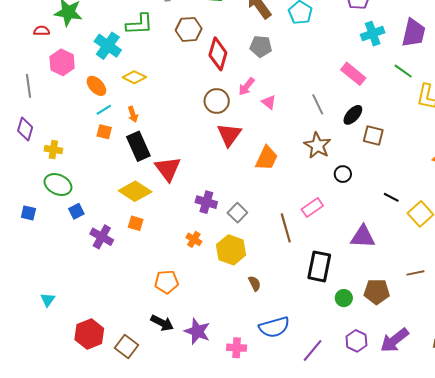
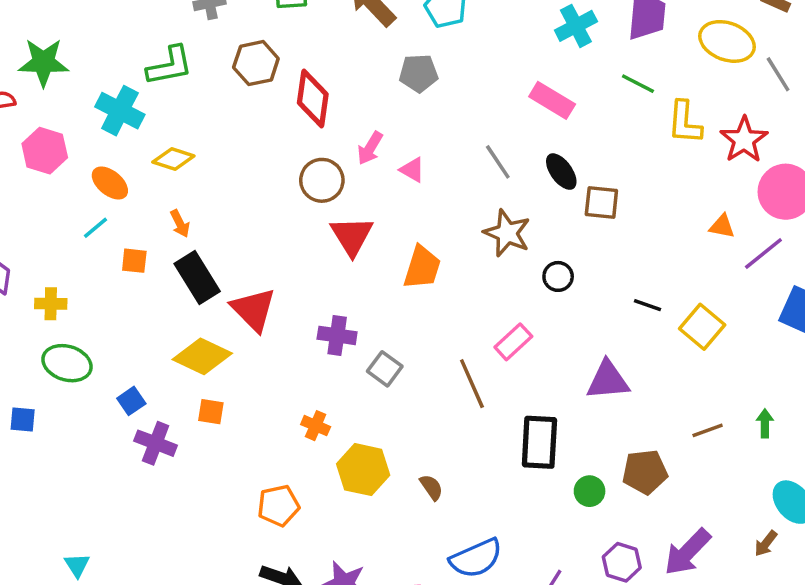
gray pentagon: (261, 46) -> (419, 73), moved
cyan line: (104, 110) -> (96, 228), moved
black ellipse: (353, 115) -> (561, 172), turned -70
purple cross: (206, 202) -> (337, 335), moved
blue square: (76, 211) -> (131, 401), moved
yellow hexagon: (231, 250) -> (363, 470), moved

